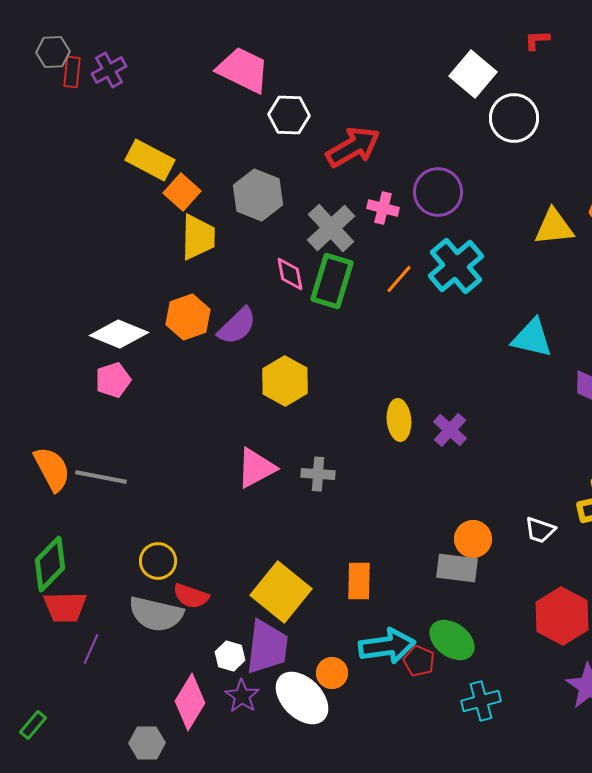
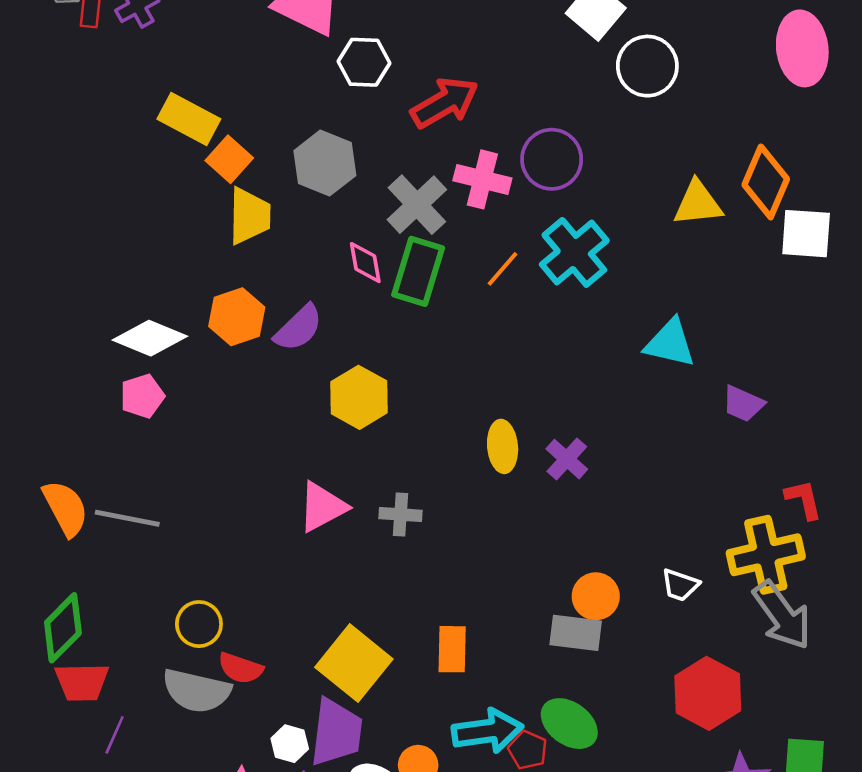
pink cross: (383, 208) -> (482, 179), size x1.4

